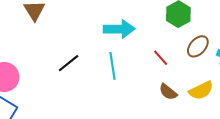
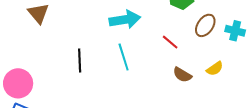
black line: (69, 63) -> (80, 60), turned -45
yellow semicircle: (201, 90) -> (215, 69), size x0.7

